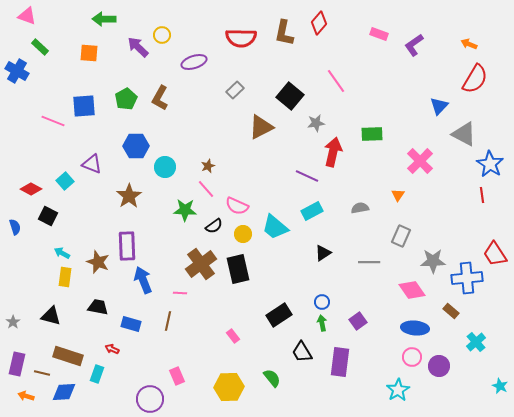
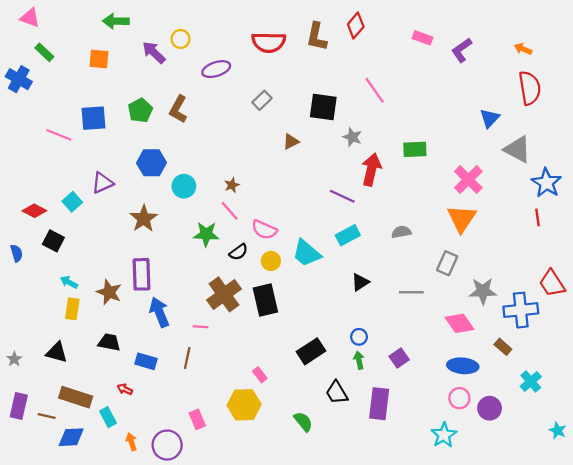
red semicircle: (475, 79) -> (530, 88), turned -40
black square: (290, 96) -> (323, 107), turned -32
gray star: (316, 123) -> (352, 137), turned 30
brown triangle: (261, 127) -> (291, 142), size x0.6
purple triangle: (92, 164) -> (102, 183), turned -45
orange triangle: (398, 195) -> (462, 219), moved, size x2.0
cyan rectangle: (97, 374) -> (108, 417), turned -48
yellow hexagon: (229, 387) -> (244, 405), moved
orange arrow: (26, 396) -> (131, 442), moved, turned 56

